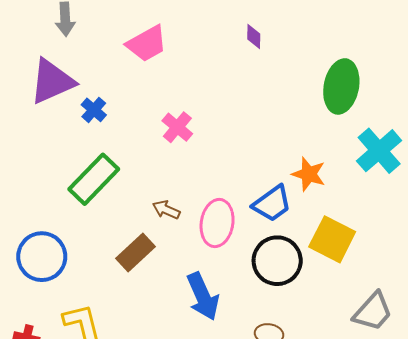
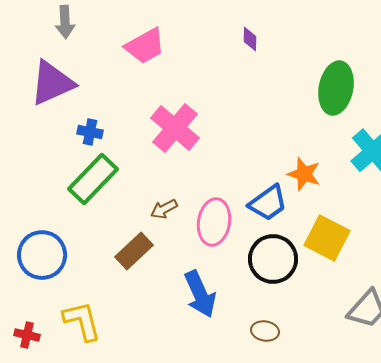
blue cross: (94, 110) -> (90, 132), moved, turned -30
pink cross: (177, 127) -> (175, 128), size x1.6
brown arrow: (166, 210) -> (164, 209), turned -52

